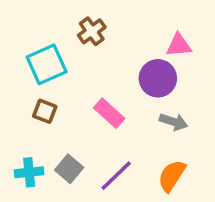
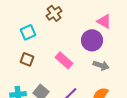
pink triangle: (179, 45) -> (104, 21), turned 35
cyan square: (47, 64) -> (28, 32), size x0.7

